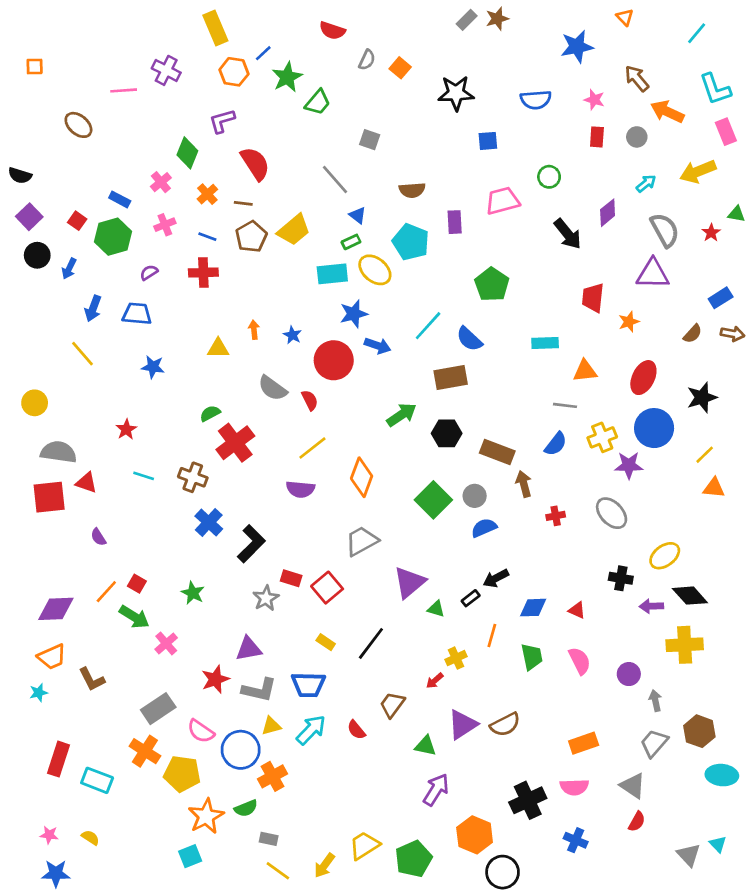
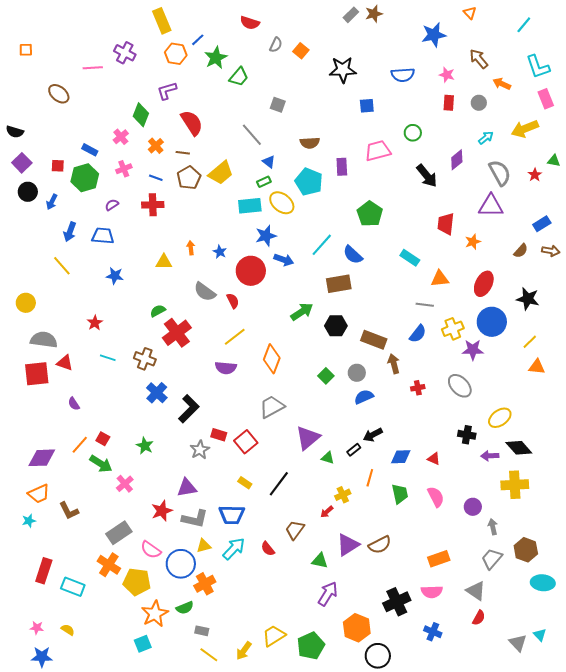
orange arrow: (667, 112) -> (502, 84), size x0.7
red square: (77, 221) -> (58, 166), turned -32
cyan rectangle: (545, 343) -> (410, 258), turned 36
black star: (702, 397) -> (528, 299), turned 30
green square: (433, 500) -> (326, 376), size x0.6

